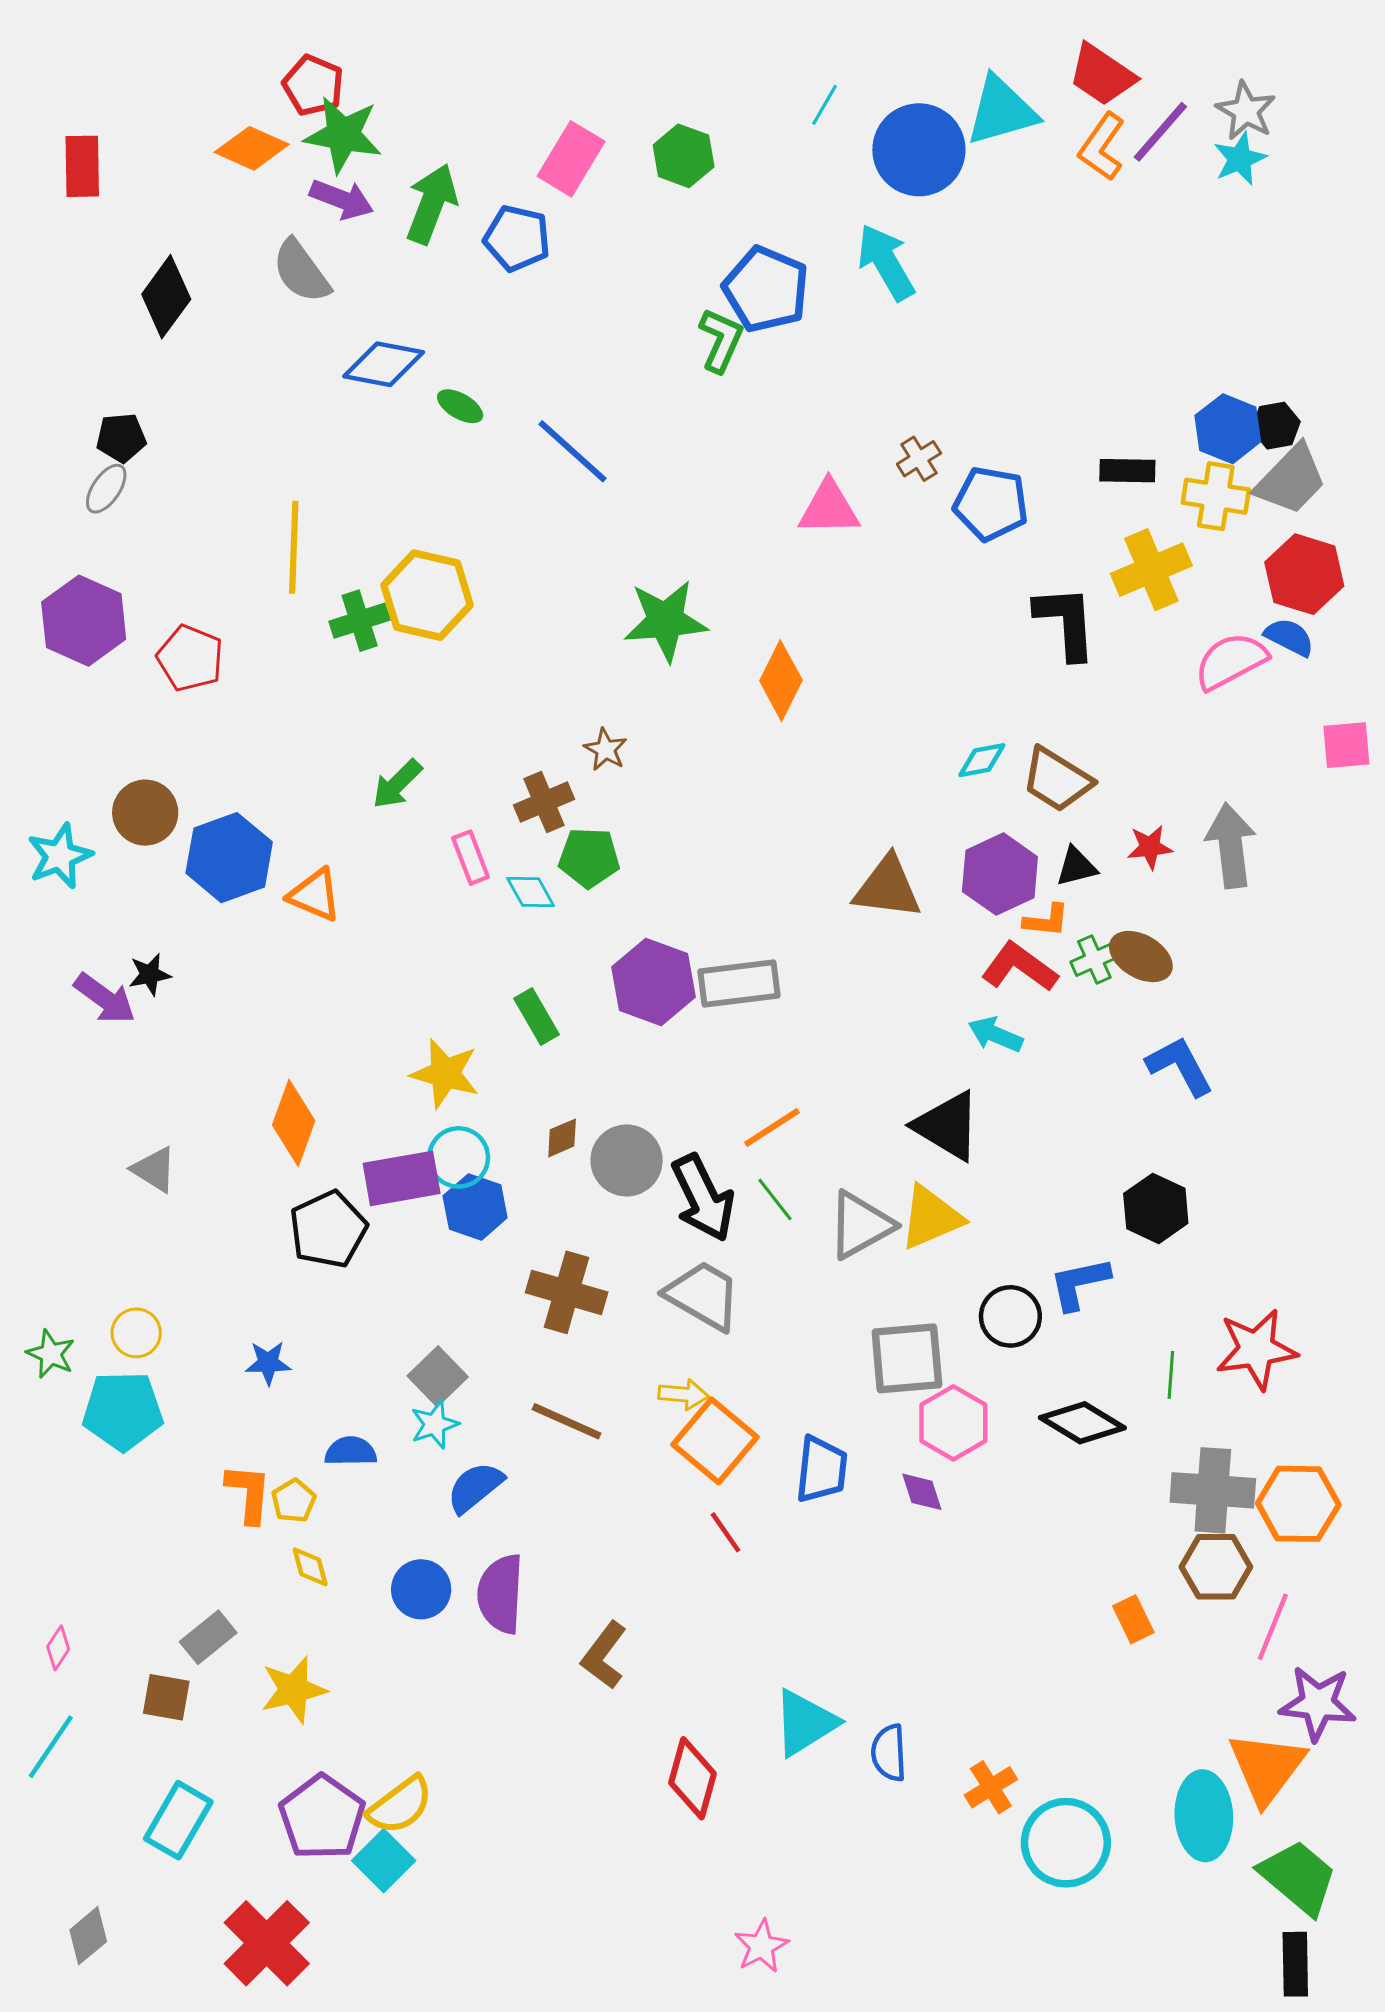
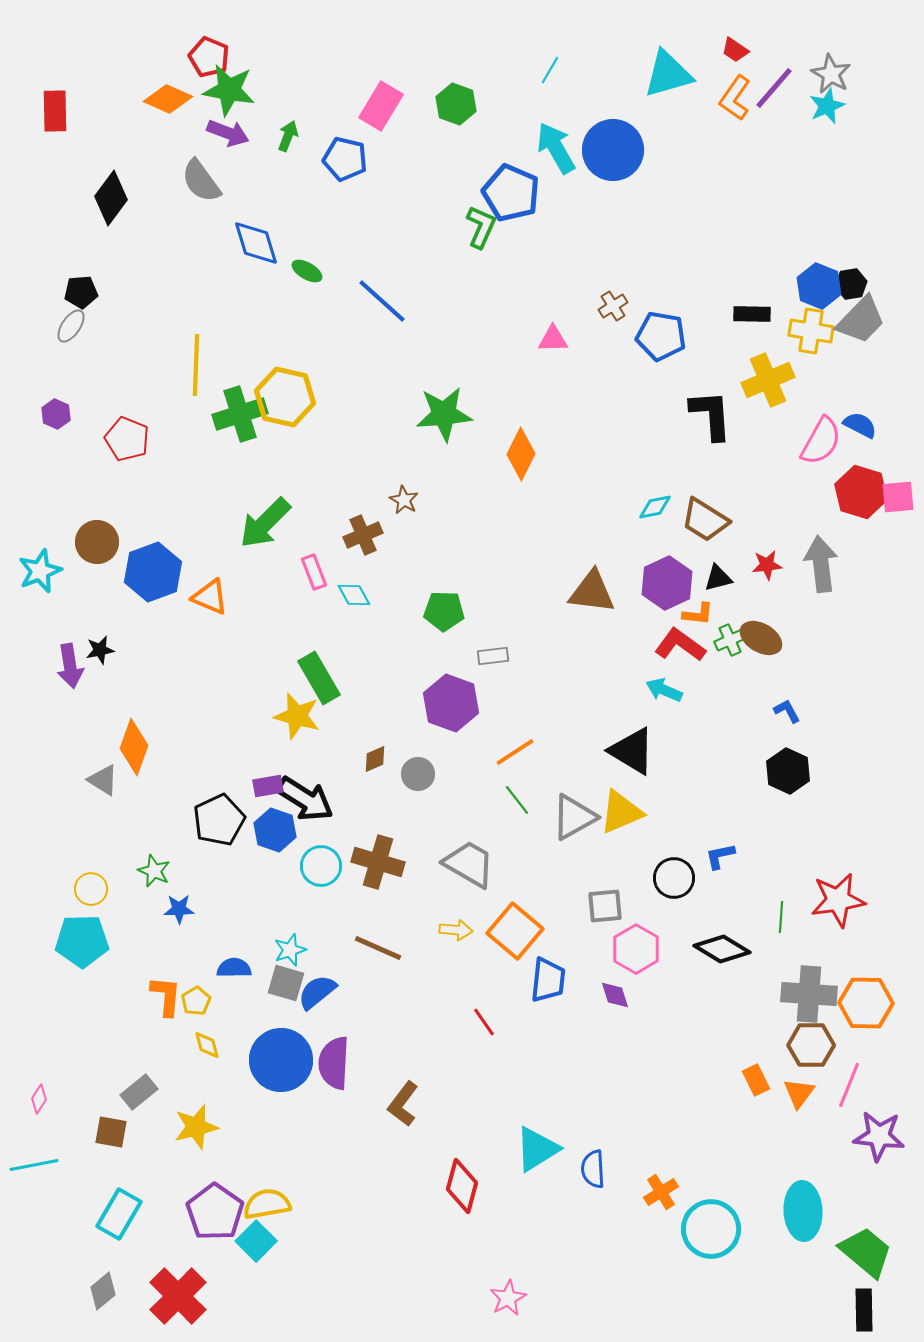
red trapezoid: (1102, 75) -> (735, 50), size x0.6
blue circle: (919, 150) -> (613, 150), moved
green arrow: (432, 204) -> (288, 136), size x0.6
cyan arrow: (886, 262) -> (556, 148), moved
blue diamond: (384, 364) -> (256, 243), turned 62
pink triangle: (829, 508) -> (553, 339), size x0.7
red hexagon: (1304, 574) -> (861, 492), moved
purple hexagon: (84, 621) -> (56, 414), size x0.5
green cross: (360, 621) -> (240, 414), size x1.4
pink semicircle: (1231, 661) -> (821, 441), turned 147
green arrow: (397, 784) -> (265, 523), size x1.5
green pentagon: (589, 858) -> (444, 611), moved
purple hexagon: (654, 982) -> (451, 703), moved
gray rectangle: (739, 984) -> (493, 656), size x0.6
purple arrow: (105, 999) -> (70, 666), turned 45
green rectangle: (537, 1016) -> (319, 678), moved, size x1.4
blue L-shape: (1180, 1066) -> (787, 711), size x0.6
orange diamond: (294, 1123) -> (134, 747), moved
cyan circle: (459, 1157) -> (321, 866), moved
gray circle: (627, 1160) -> (418, 774), size x0.7
purple rectangle: (402, 1178) -> (268, 786), size x0.6
black arrow: (703, 1198) -> (305, 799), moved, turned -32
blue hexagon: (475, 1207) -> (275, 830), moved
black hexagon: (1156, 1208) -> (788, 771), moved
blue L-shape: (1079, 1283) -> (720, 856), size x0.7
green star: (51, 1354) -> (154, 871), moved
gray square: (907, 1358) -> (605, 906), size x0.7
gray square: (438, 1376) -> (286, 983), moved, turned -30
orange square: (715, 1441) -> (515, 931), moved
blue circle: (421, 1589) -> (281, 1060), size x1.6
cyan line: (51, 1747) -> (34, 1165), turned 45
orange triangle: (1267, 1768) -> (799, 1093), moved, size x0.6
yellow semicircle: (400, 1805) -> (267, 1204), turned -153
gray diamond: (88, 1936) -> (103, 1291), moved

